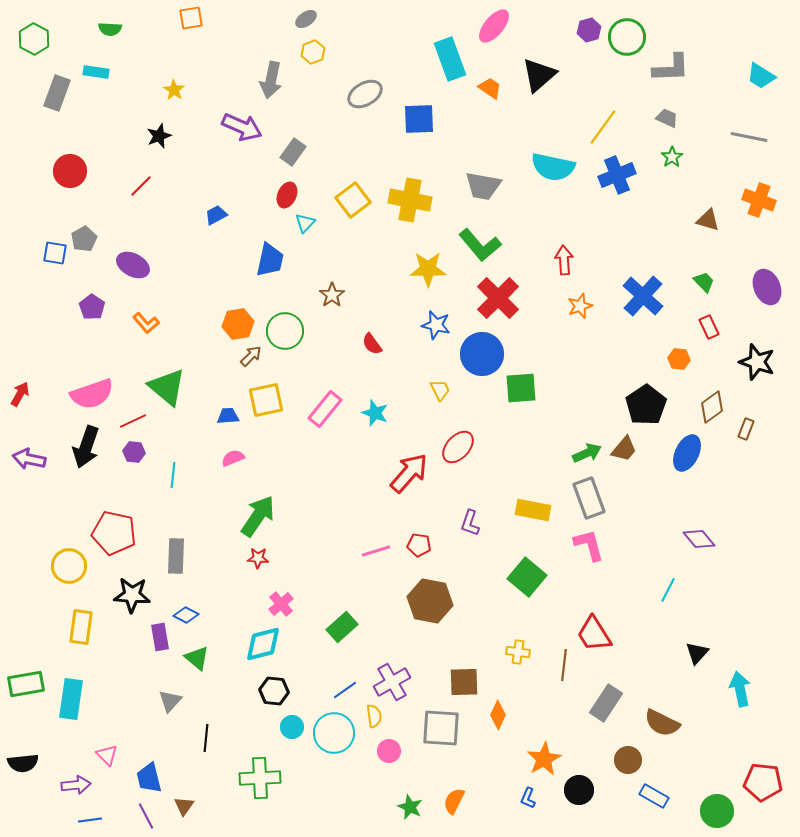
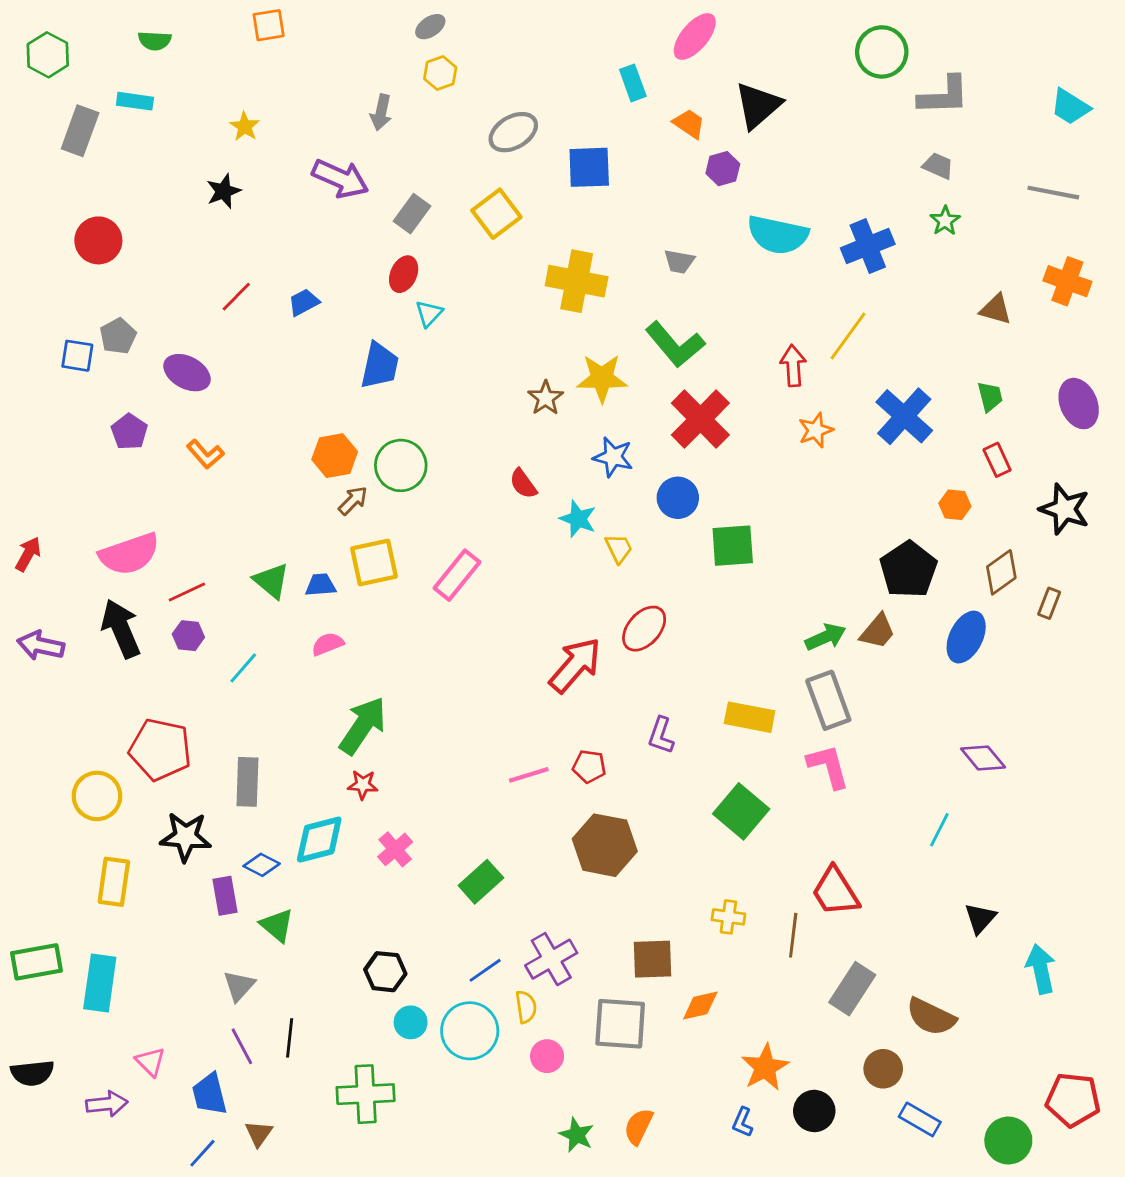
purple hexagon: (589, 30) -> (723, 169), moved
cyan rectangle: (450, 59) -> (633, 83), size x0.6
gray arrow: (271, 80) -> (381, 112), size x0.7
yellow line: (603, 127) -> (848, 336), moved
red line: (141, 186) -> (236, 297), moved
gray trapezoid: (483, 186) -> (679, 262), size x0.6
yellow square: (353, 200) -> (496, 214), moved
green trapezoid: (704, 282) -> (990, 397), turned 30
brown star: (332, 295) -> (546, 398), moved
blue circle: (482, 354) -> (678, 498), size x0.7
green triangle: (167, 387) -> (271, 581), moved, size x0.7
cyan star: (375, 413) -> (578, 519), moved
black arrow: (86, 447) -> (121, 629), turned 138
cyan line: (173, 475) -> (243, 668), turned 35
cyan diamond: (263, 644) -> (319, 840), moved
orange diamond: (498, 715) -> (700, 1005), turned 52
purple line: (146, 816) -> (242, 1046), moved
blue line: (90, 820) -> (202, 1153), moved, turned -40

